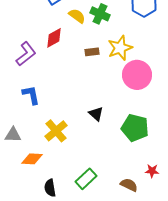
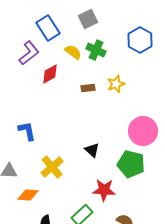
yellow star: (120, 48) -> (116, 84), size x0.7
purple L-shape: (26, 54) -> (29, 53), moved
pink circle: (137, 75) -> (143, 131), moved
red star: (152, 171) -> (104, 190), moved, size x1.6

